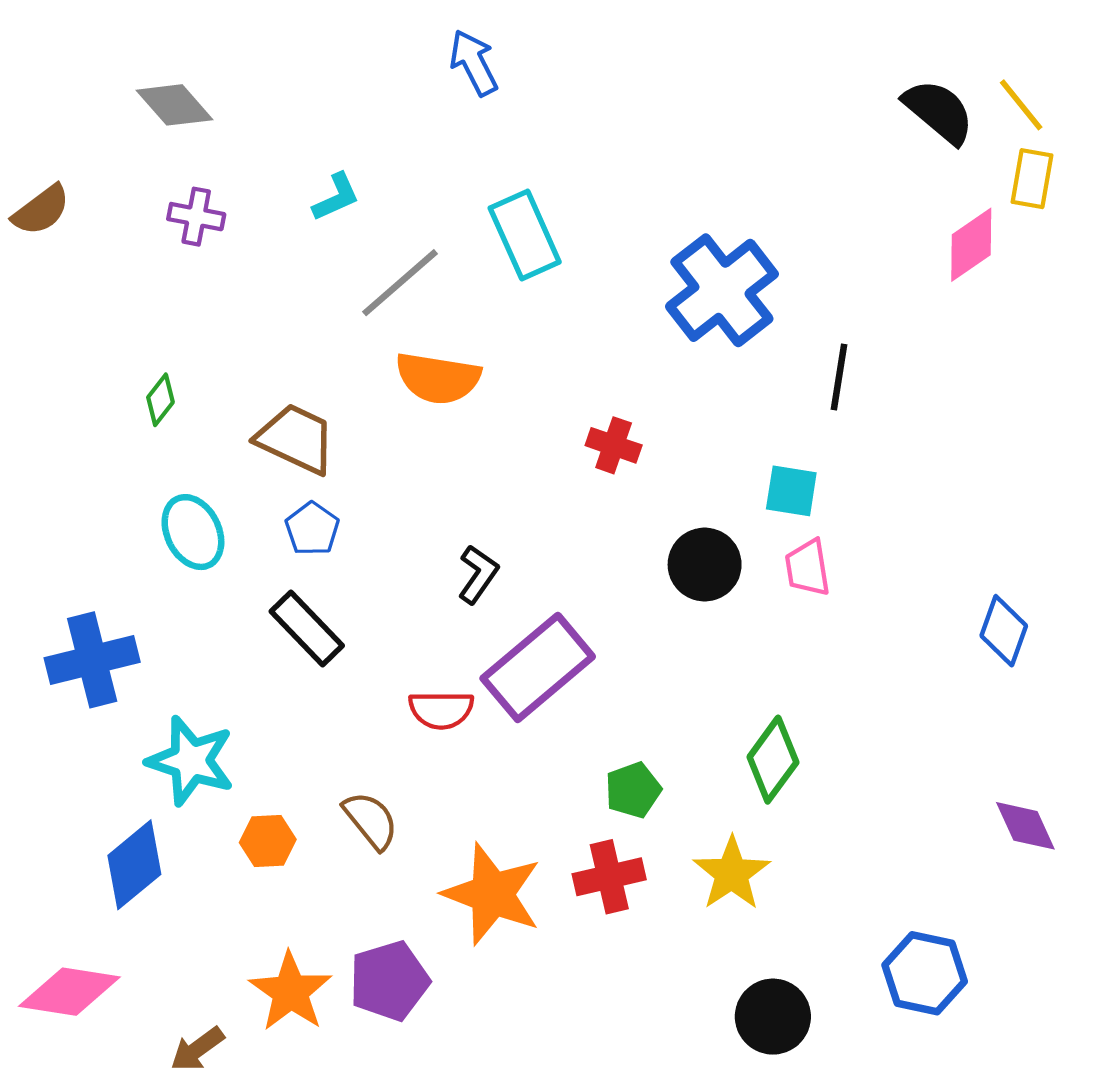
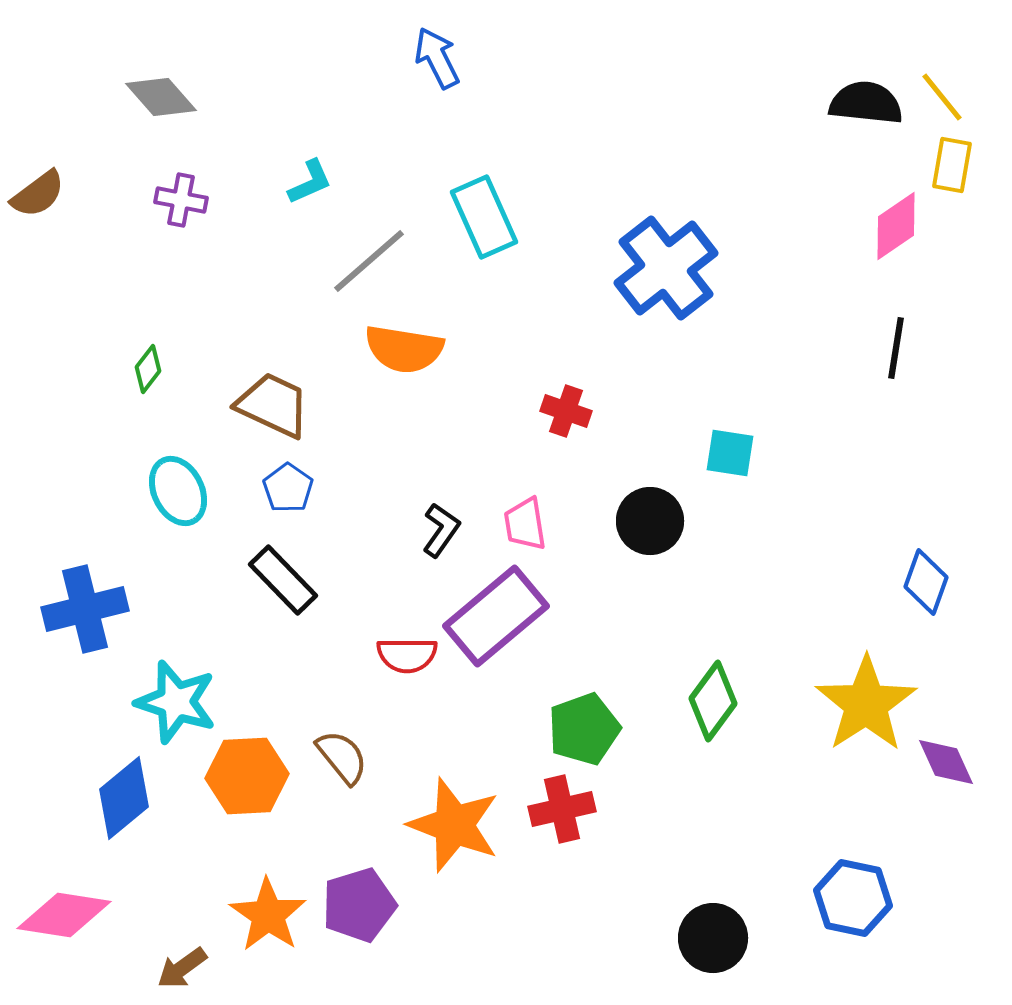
black semicircle: (939, 111) -> (866, 103), turned -34
black line: (839, 377) -> (896, 348), moved
pink trapezoid: (808, 568) -> (525, 524), moved
green pentagon: (633, 790) -> (584, 729), size x1.4
orange hexagon: (268, 841) -> (247, 776), size x1.6
yellow star: (732, 873) -> (866, 704), moved, size x1.4

